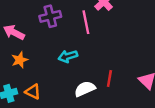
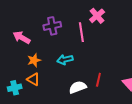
orange star: (20, 60) -> (34, 60), moved
orange triangle: (33, 92) -> (33, 79), moved

